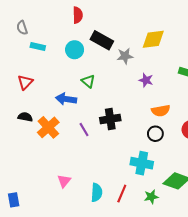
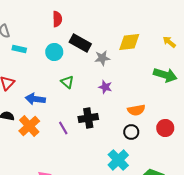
purple star: (146, 80) -> (105, 87), moved
blue arrow: (66, 99) -> (35, 99), moved
cyan cross: (142, 163) -> (118, 160), turned 35

